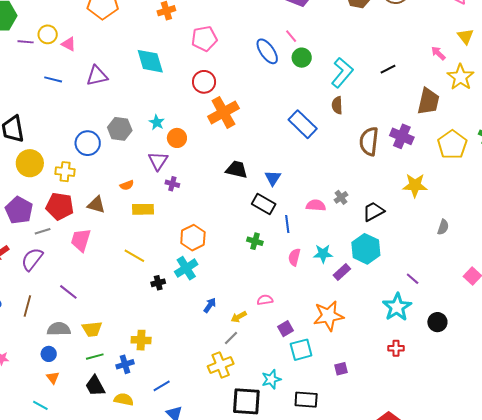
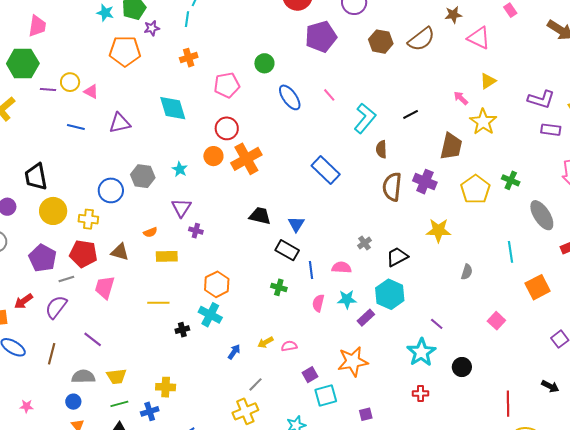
pink line: (291, 36) -> (329, 95), moved
yellow triangle: (466, 36) -> (488, 81), turned 36
green circle: (302, 58) -> (264, 63), moved
brown semicircle: (337, 105) -> (381, 149), moved
orange circle: (177, 138) -> (213, 156), moved
pink semicircle: (316, 205) -> (342, 268), moved
yellow line: (134, 256) -> (158, 303), turned -30
cyan cross: (186, 268) -> (210, 315), turned -30
yellow arrow: (239, 317) -> (265, 342), moved

